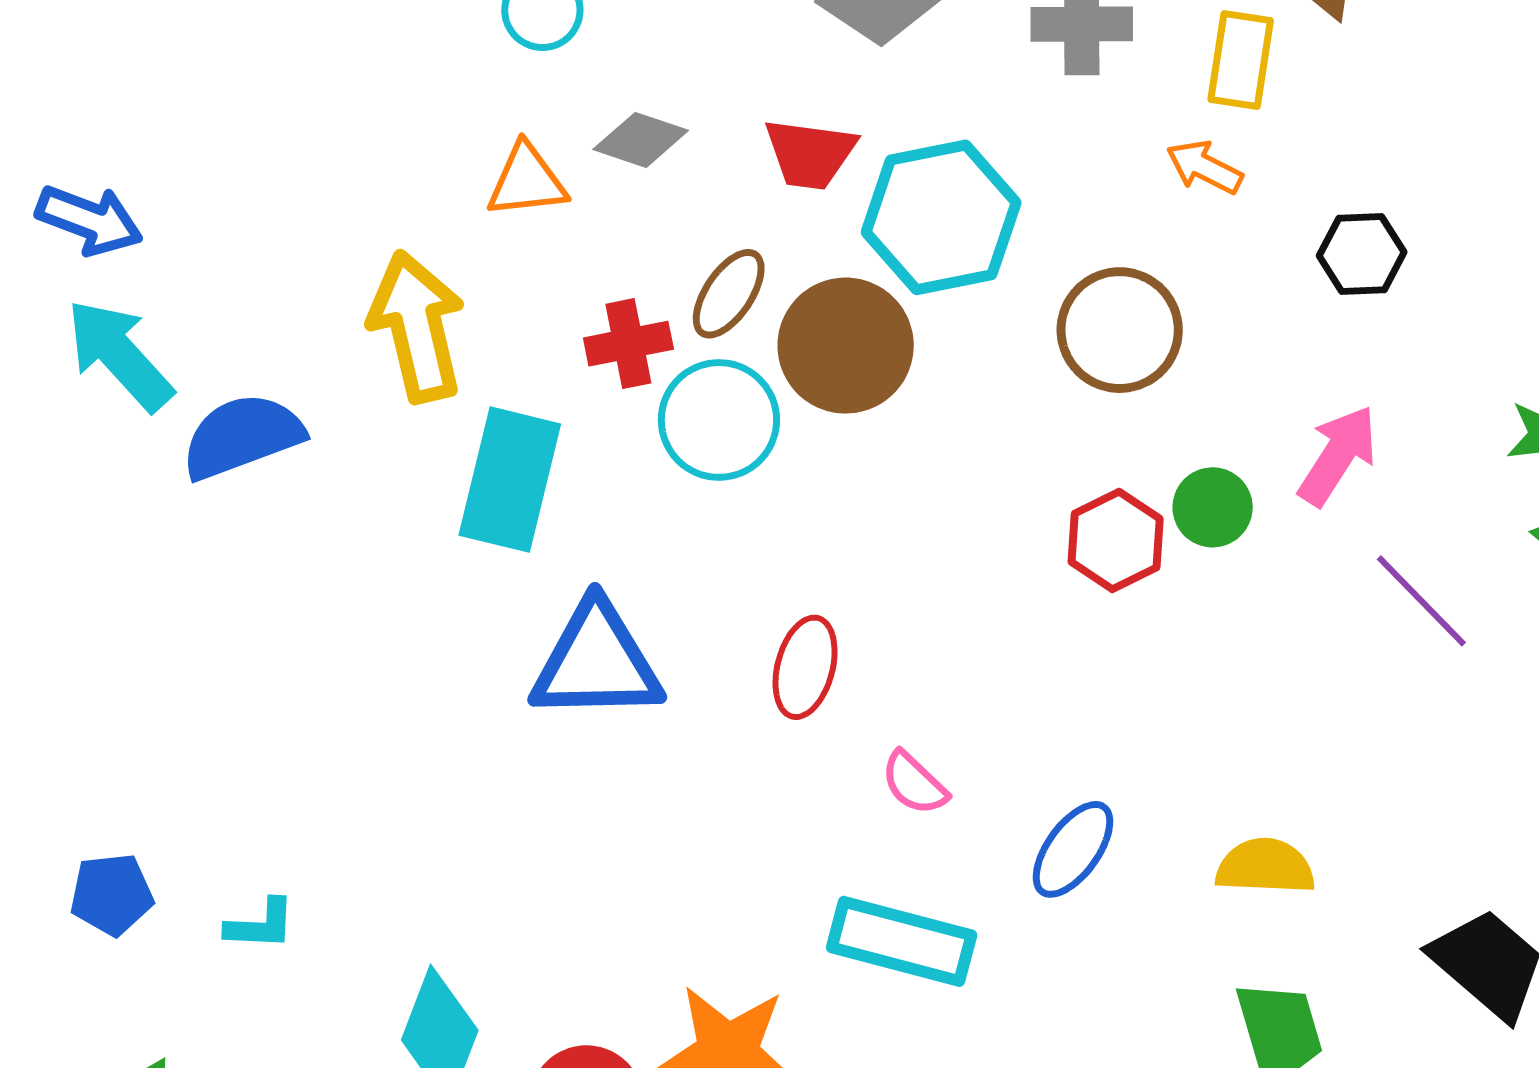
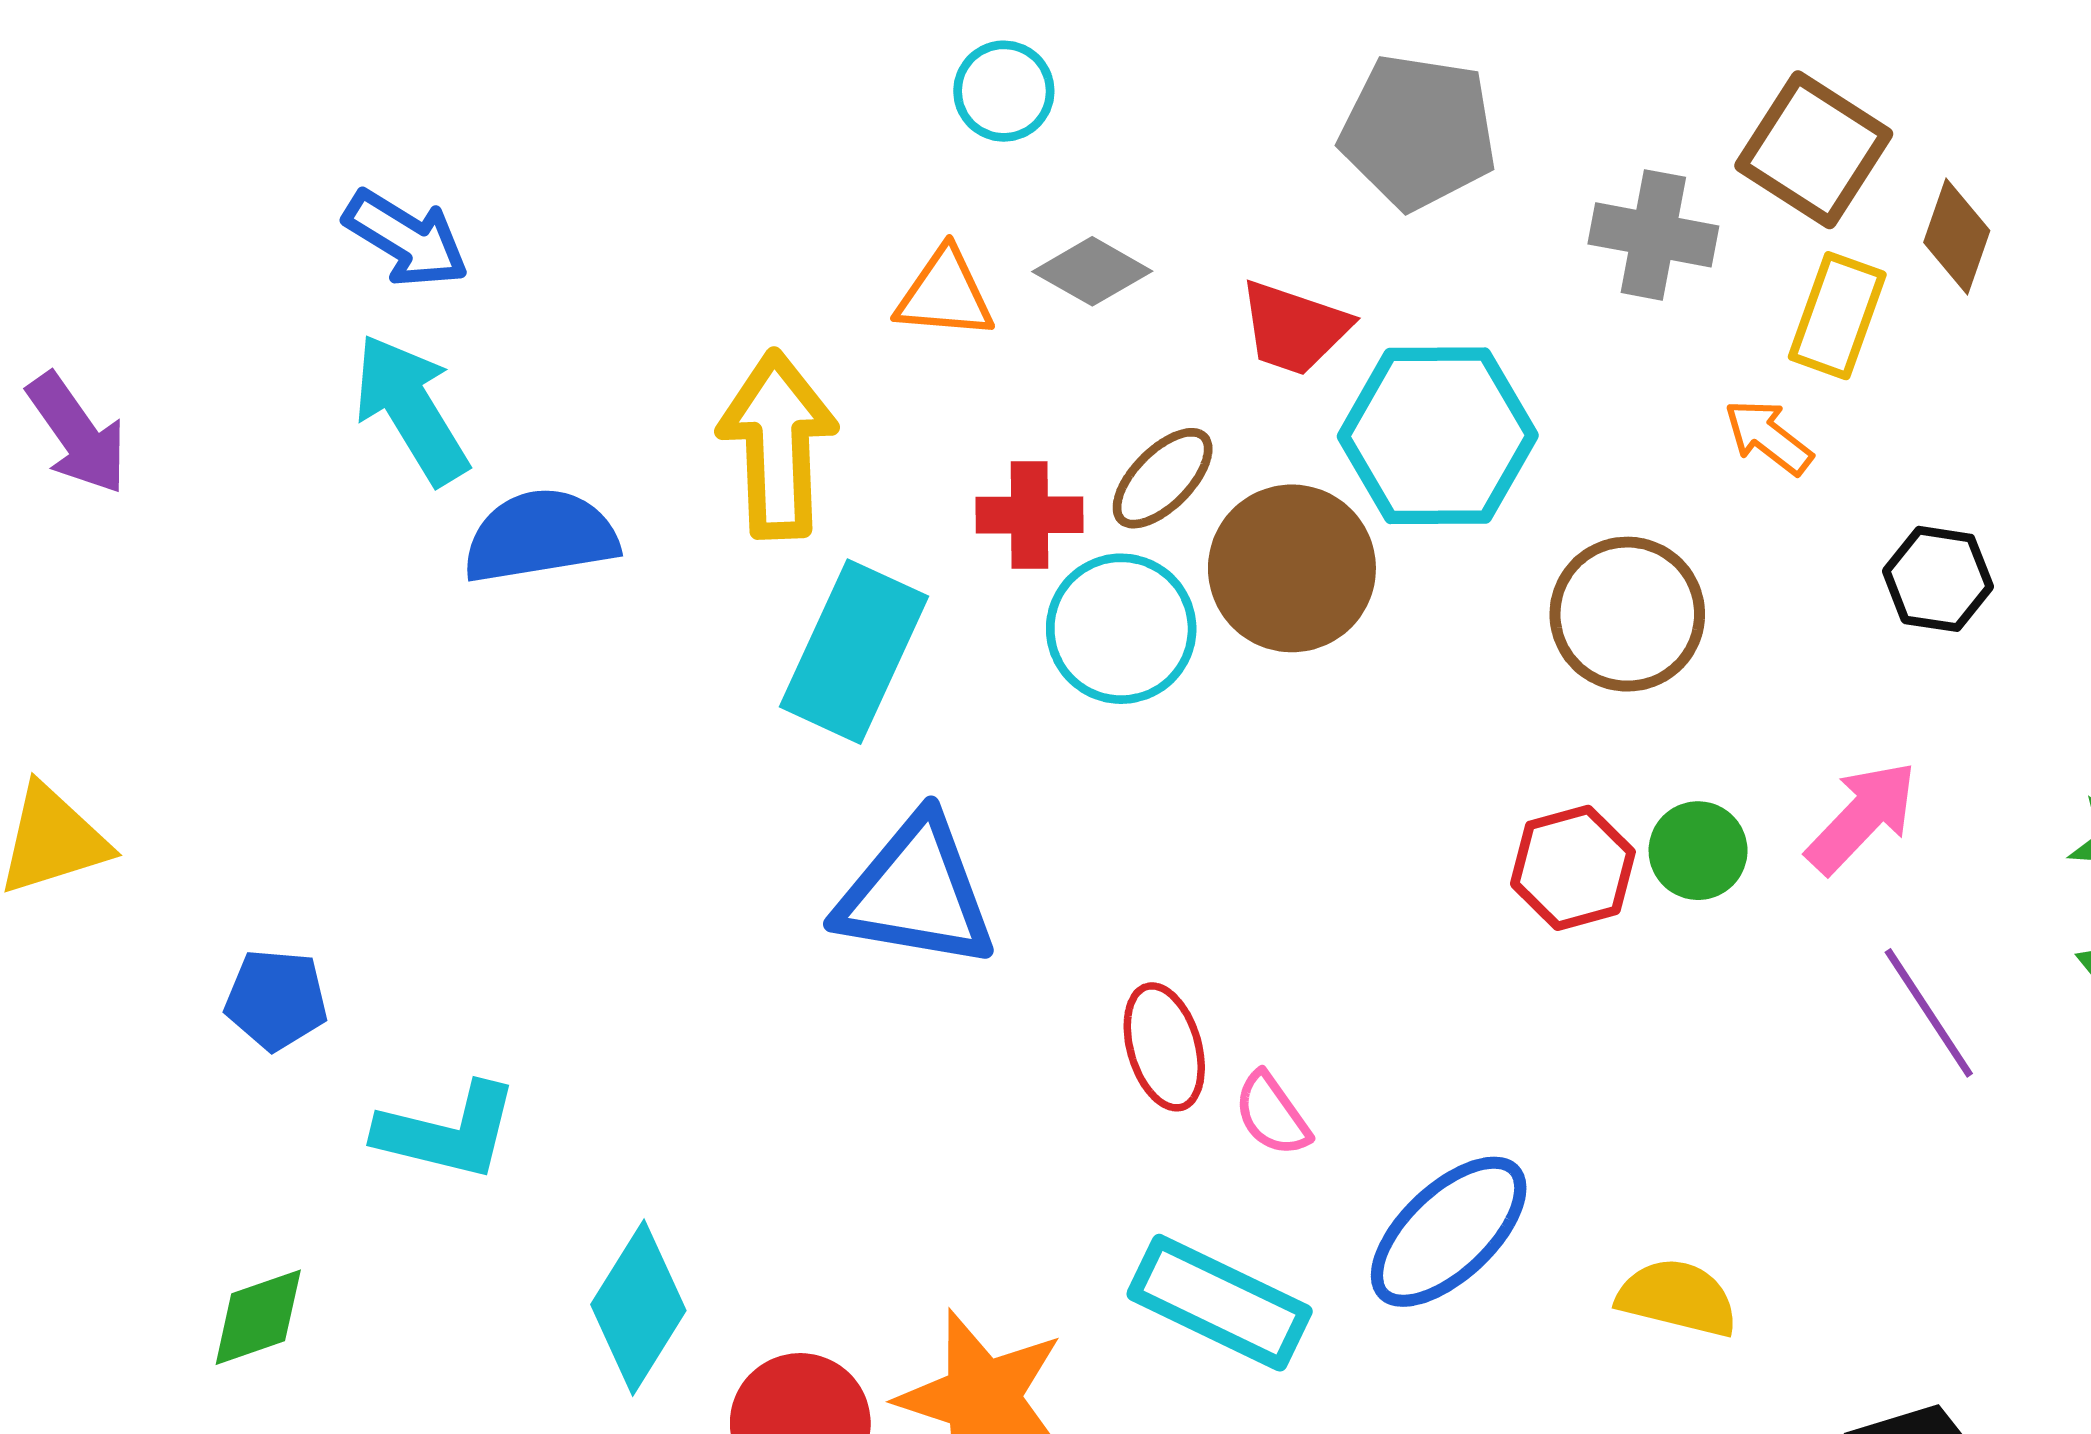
red ellipse: (805, 667) -> (1164, 1047), moved, turned -42
blue ellipse: (1073, 849) -> (1449, 1232), size x1.4
blue pentagon: (112, 894) -> (276, 1000), moved
cyan L-shape: (260, 925) -> (447, 1132), size x1.6

